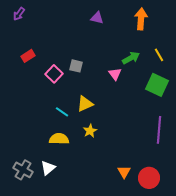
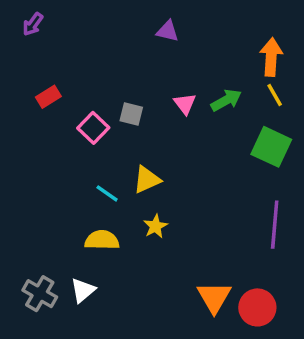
orange arrow: (141, 19) -> (271, 57), moved
pink triangle: (115, 74) -> (185, 104), moved
orange triangle: (124, 172) -> (214, 297), size x1.5

